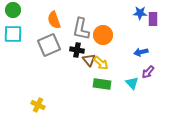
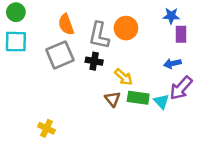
purple rectangle: (153, 19) -> (181, 34), moved
orange circle: (103, 35) -> (126, 28), moved
brown triangle: (89, 60) -> (113, 99), moved
purple arrow: (148, 72) -> (181, 88), size x1.5
green rectangle: (102, 84) -> (138, 98), moved

